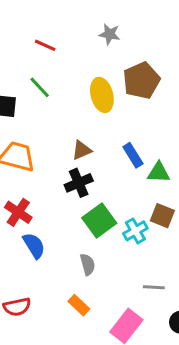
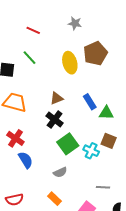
black cross: (79, 183) -> (55, 119), turned -30
cyan cross: (135, 231) -> (91, 151), turned -35
gray semicircle: (88, 264) -> (60, 172), turned 80

